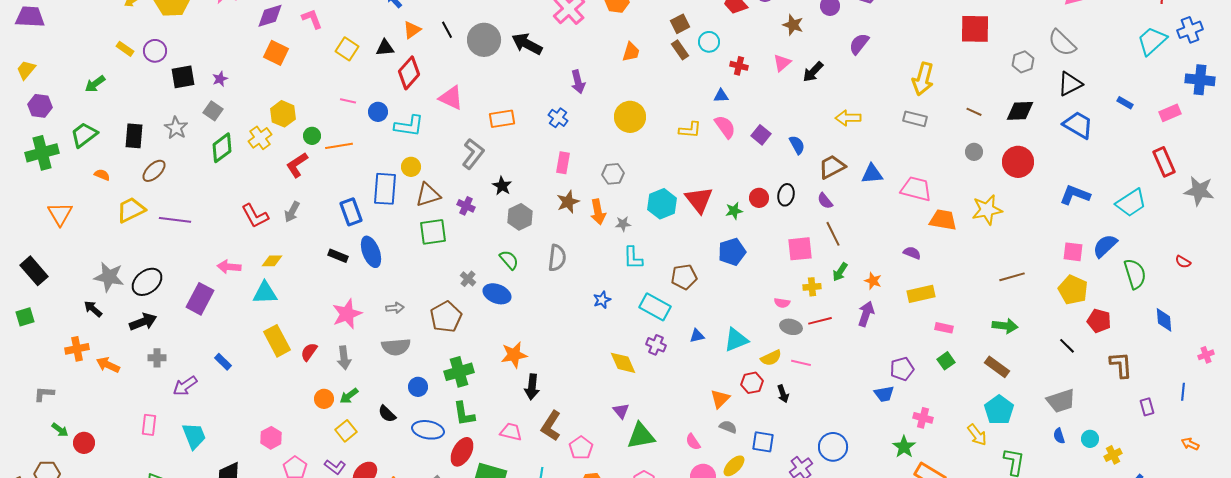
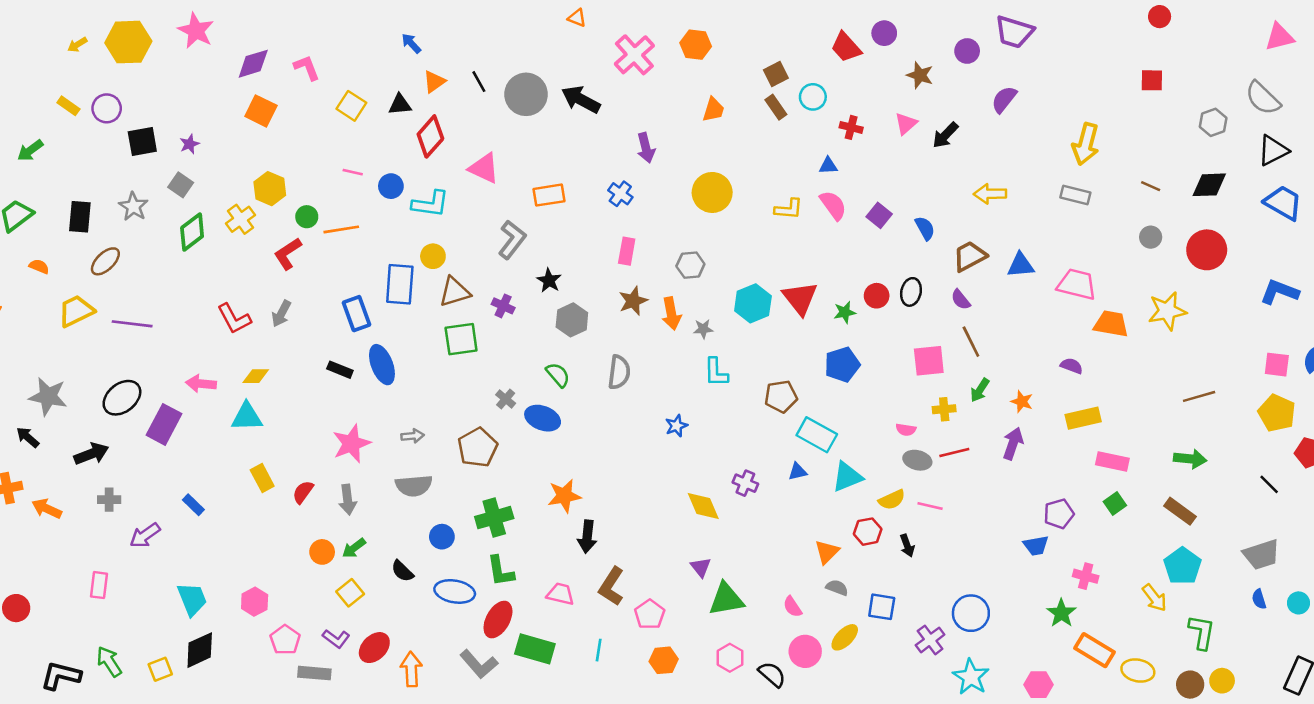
red square: (975, 29) -> (1152, 80), size x0.6
black ellipse: (147, 282) -> (122, 398), moved
cyan rectangle: (655, 307) -> (817, 435), moved
pink rectangle: (944, 328) -> (1112, 461), size x1.4
yellow rectangle: (277, 341) -> (262, 478), size x0.7
cyan trapezoid: (194, 436) -> (192, 599), moved

